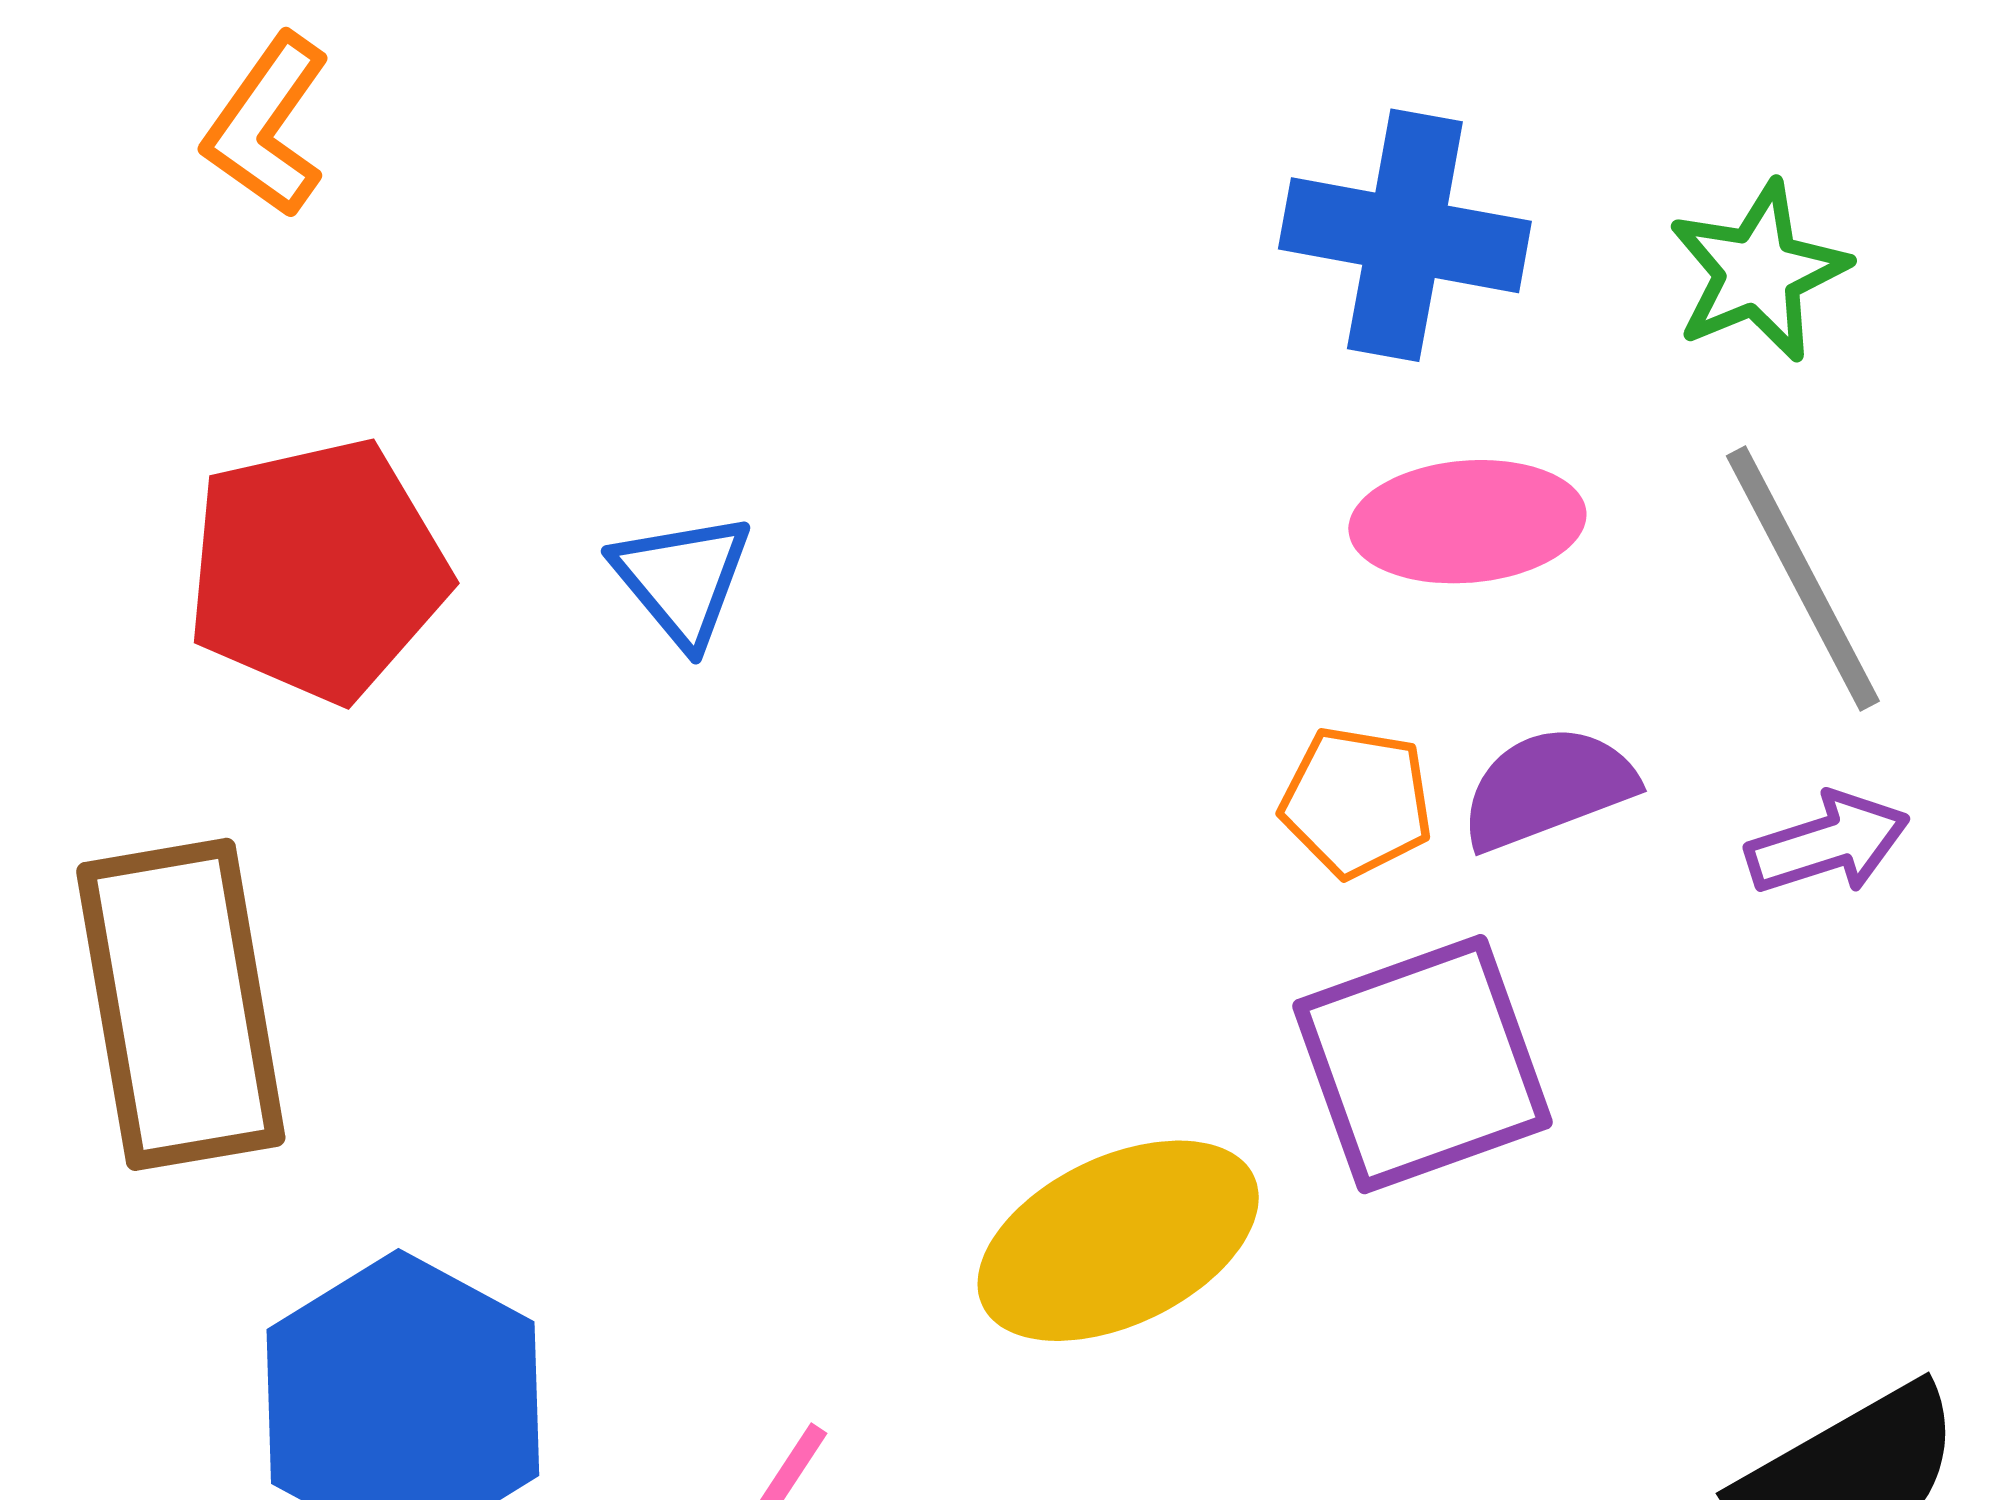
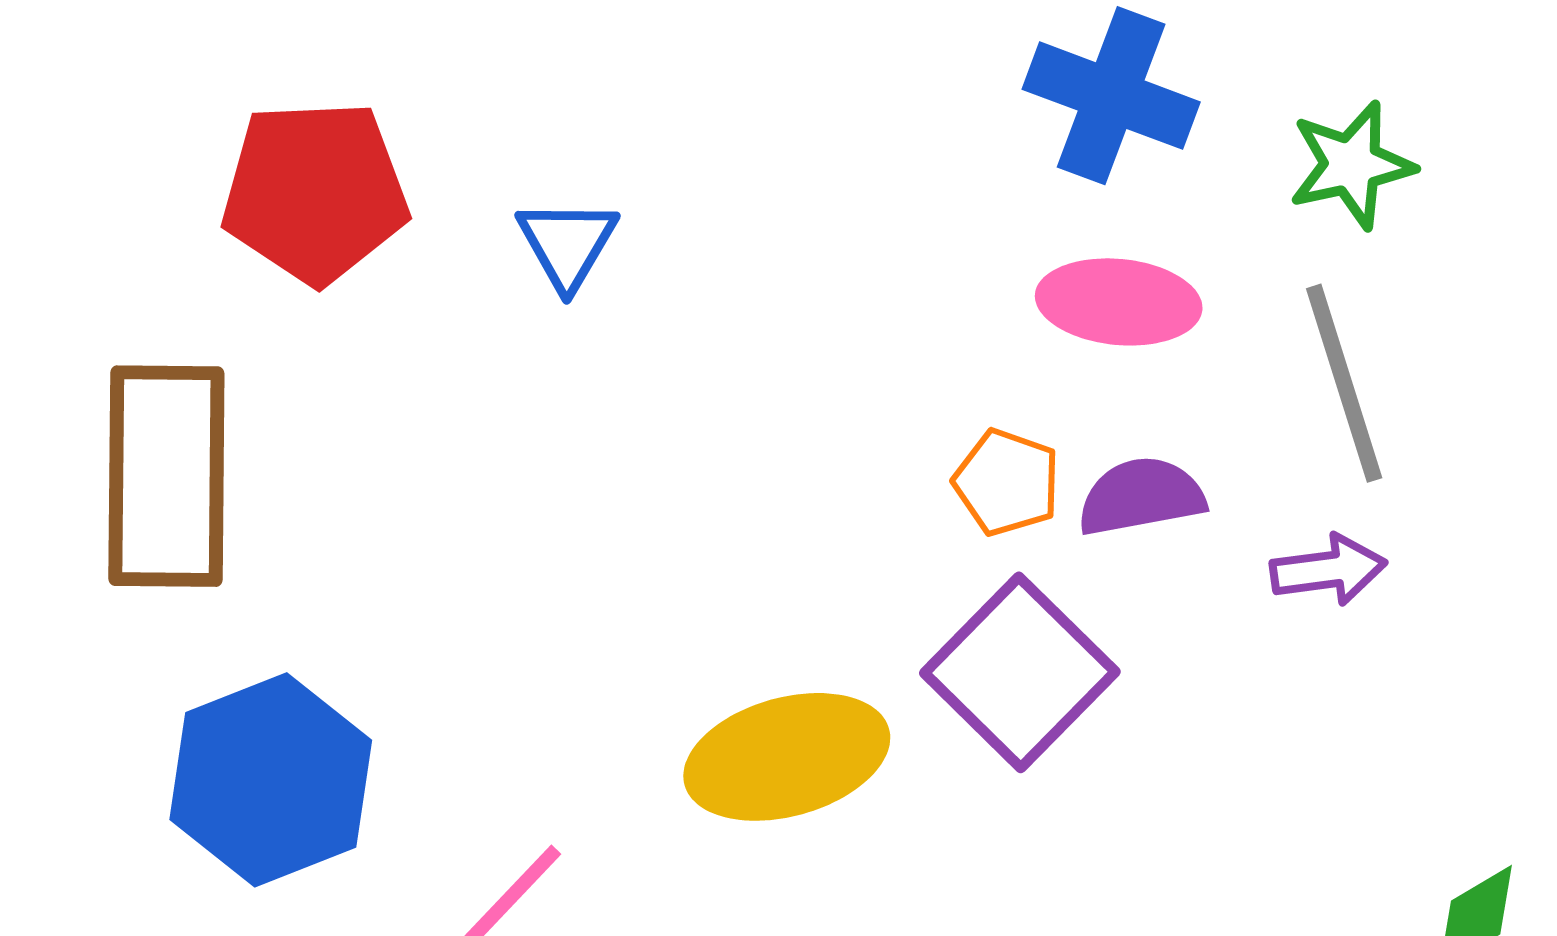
purple square: (1422, 1064) -> (1020, 672), turned -36

